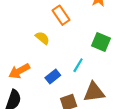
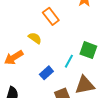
green square: (101, 42) -> (88, 50), moved
orange arrow: (19, 71) -> (14, 58), moved

